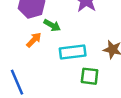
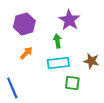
green arrow: (52, 25) -> (57, 41), moved, turned -128

